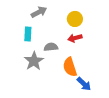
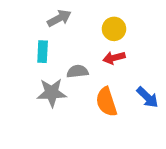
gray star: (34, 61) -> (52, 93), turned 30
blue arrow: (84, 84) -> (147, 97), moved

